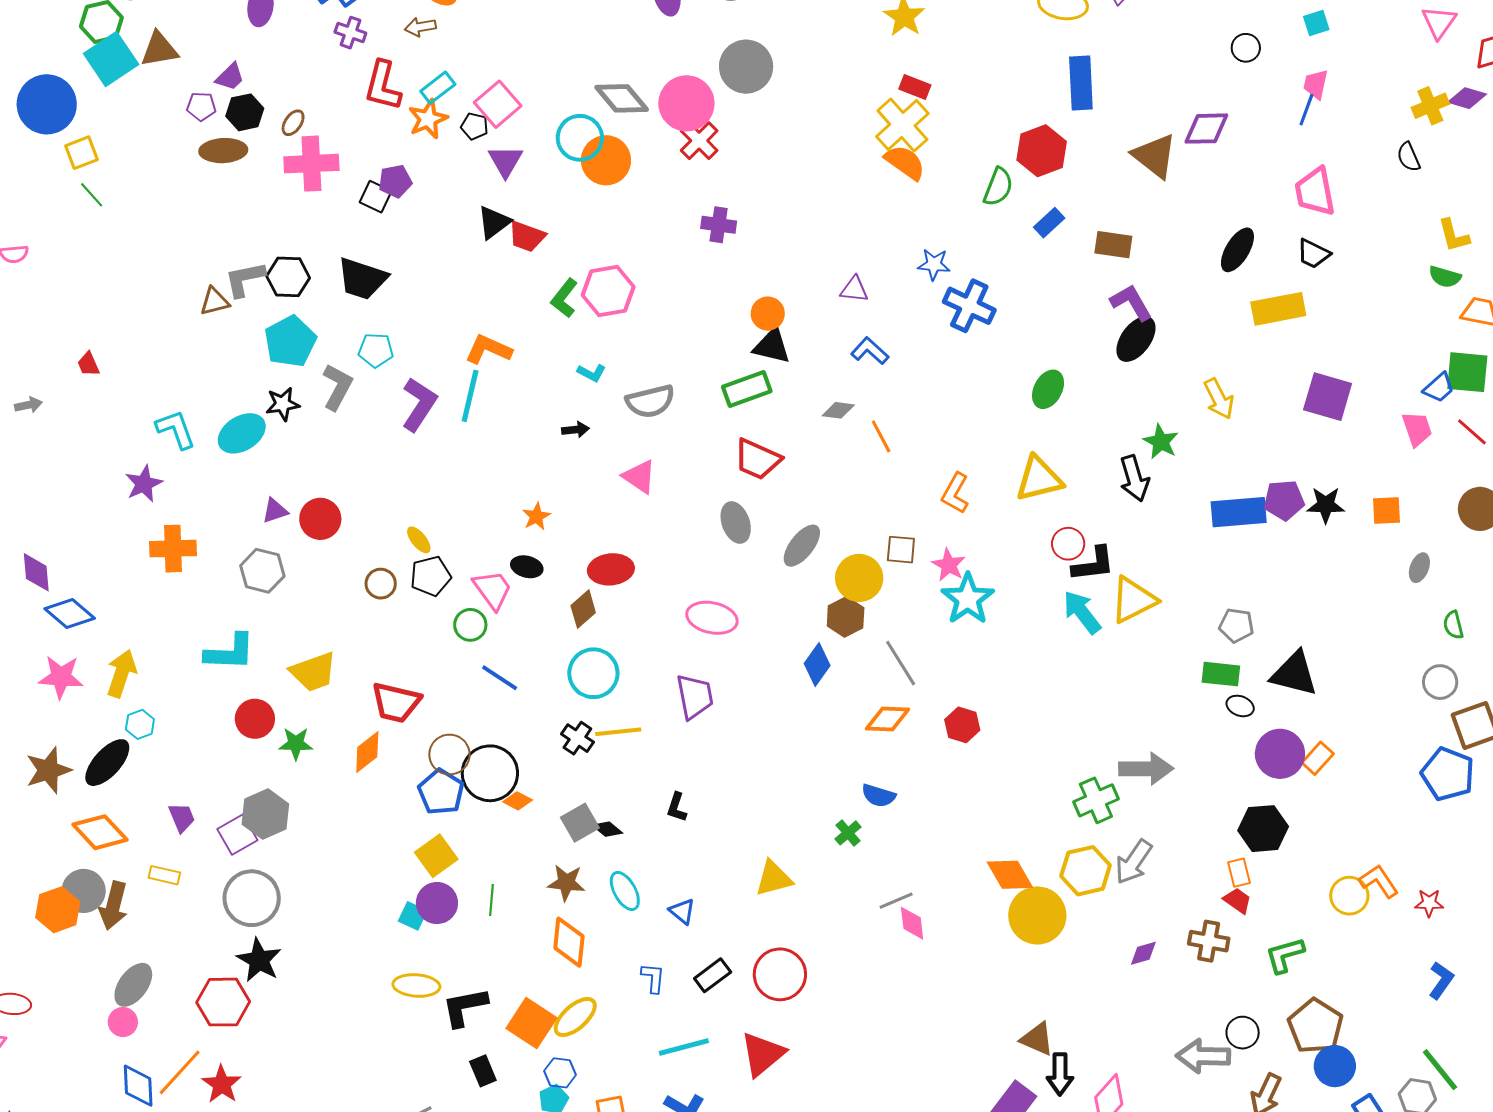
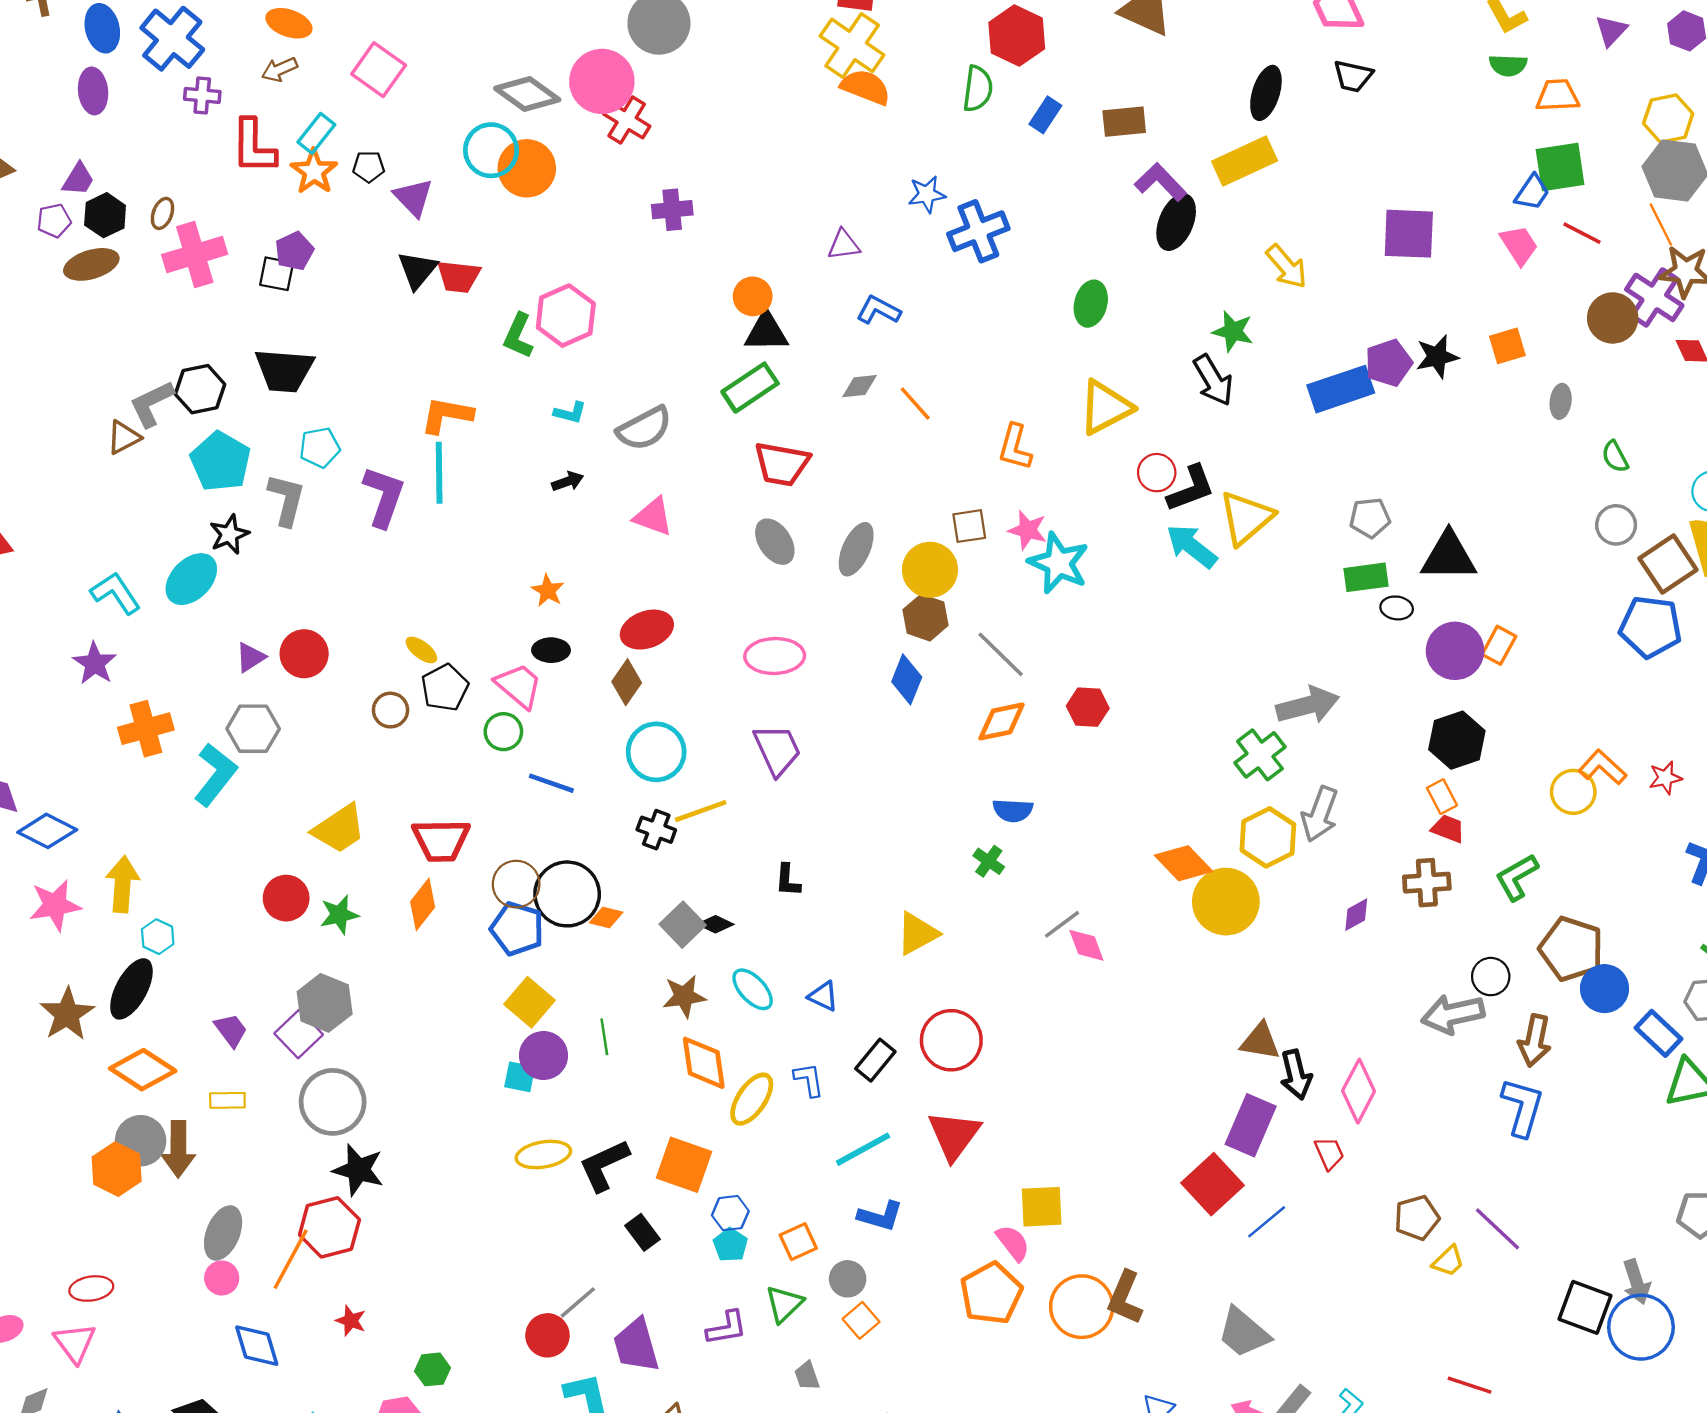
pink square: (498, 104) -> (379, 70), moved
blue cross: (969, 306) -> (978, 231), turned -33
yellow rectangle: (1278, 309) -> (1245, 161), moved
cyan L-shape: (230, 652) -> (215, 775), moved, turned -40
yellow ellipse: (575, 1017) -> (752, 1099), moved
orange line: (180, 1072) -> (291, 1259), moved
red star: (222, 1084) -> (351, 1321), size x0.7

